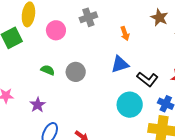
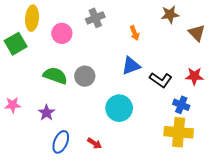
brown star: (159, 18) -> (170, 14), turned -30
green semicircle: (48, 70) -> (55, 76), size x1.6
cyan circle: (130, 105) -> (119, 108), moved

